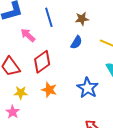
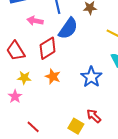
pink arrow: (28, 35) -> (35, 21), turned -35
blue semicircle: (76, 42) -> (68, 28), moved, size x1.6

